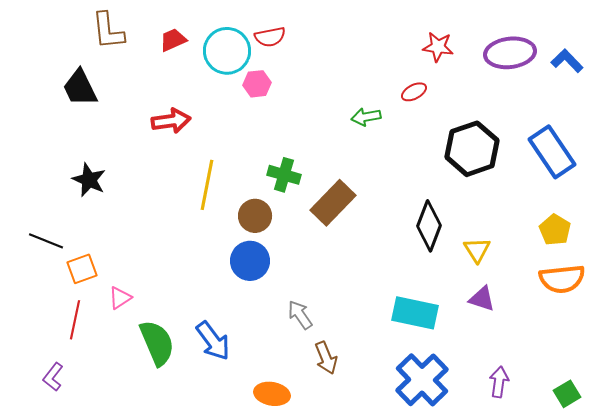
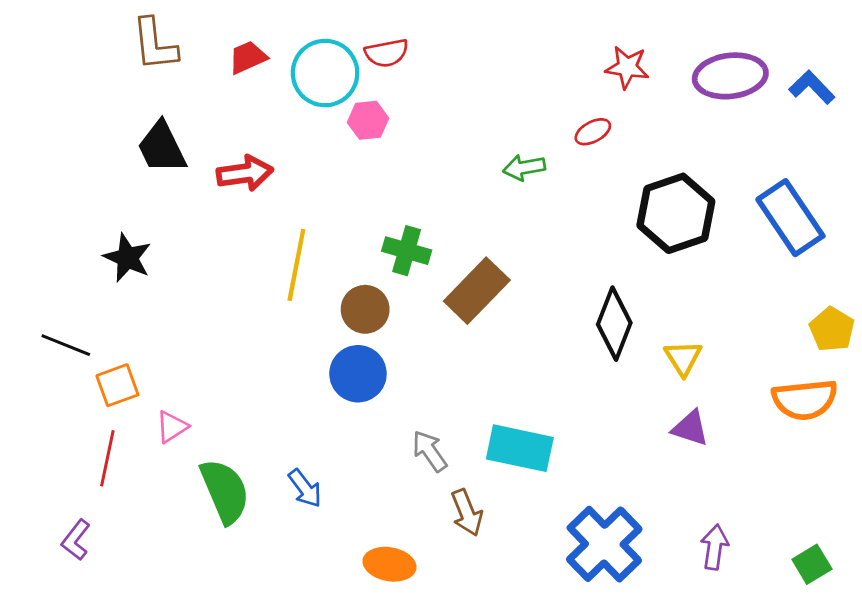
black trapezoid: (80, 88) -> (162, 147), moved
yellow pentagon: (555, 230) -> (832, 329), moved
cyan rectangle: (415, 313) -> (520, 448), moved
blue arrow: (213, 341) -> (305, 488), size x0.7

